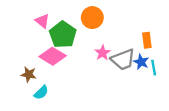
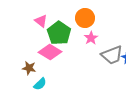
pink star: (103, 53) -> (91, 38), moved

